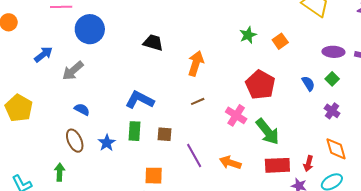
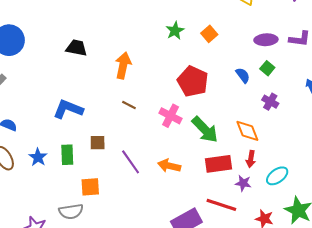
brown line: (198, 101) -> (129, 105), turned 56
green rectangle: (134, 131) -> (67, 155), moved
orange diamond: (336, 149) -> (247, 131), moved

